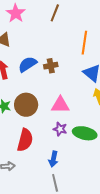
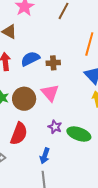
pink triangle: (60, 105) -> (50, 93), moved, turned 42

